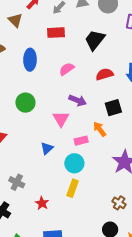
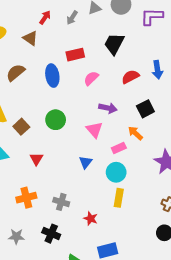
red rectangle: (56, 33) -> (75, 55), moved

